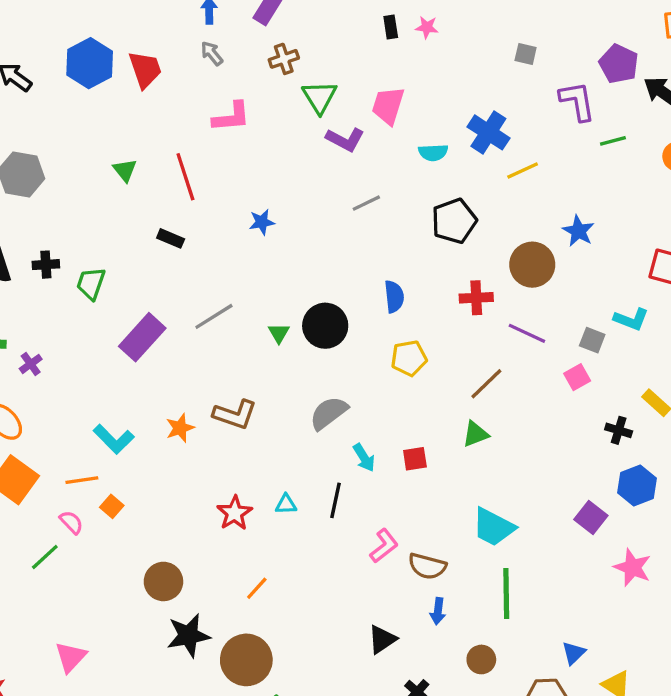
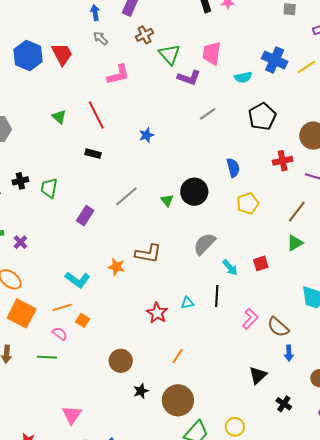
yellow line: (523, 170) -> (306, 67), moved
purple rectangle: (142, 337) -> (85, 216), size x0.7
orange star: (180, 428) -> (116, 267), turned -30
green line: (45, 557) -> (47, 357), turned 54
brown semicircle: (427, 566) -> (278, 327), turned 35
black star: (188, 635) -> (141, 391), size x0.6

